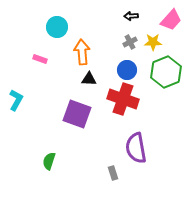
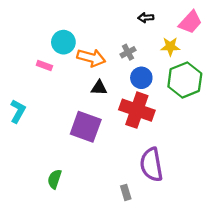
cyan circle: (57, 27) -> (63, 42), moved
gray cross: (130, 42) -> (128, 52), moved
orange arrow: (82, 52) -> (91, 58), turned 110

